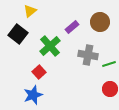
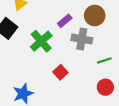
gray cross: (88, 55) -> (82, 39), moved
red square: (39, 72) -> (60, 72), moved

